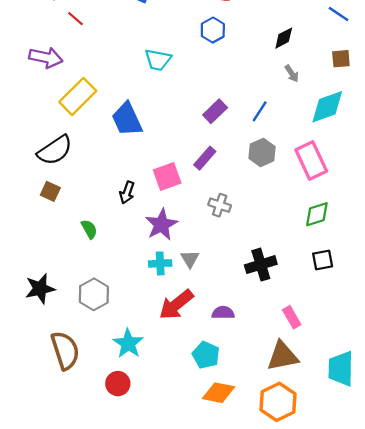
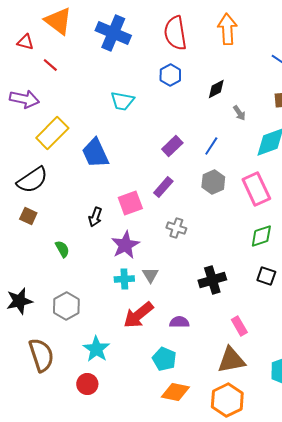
black diamond: (284, 38) -> (216, 89), moved
black square: (323, 260) -> (266, 276), turned 30

